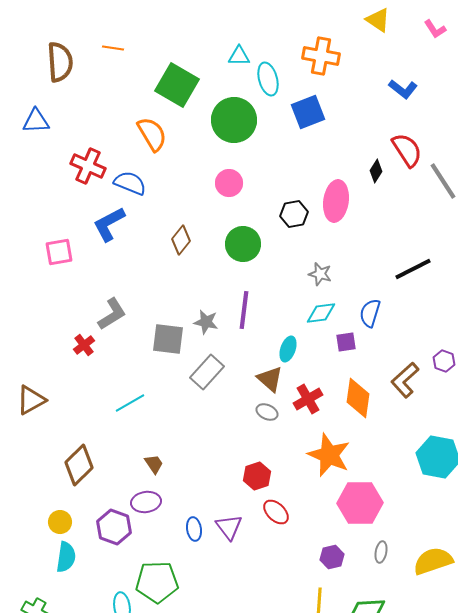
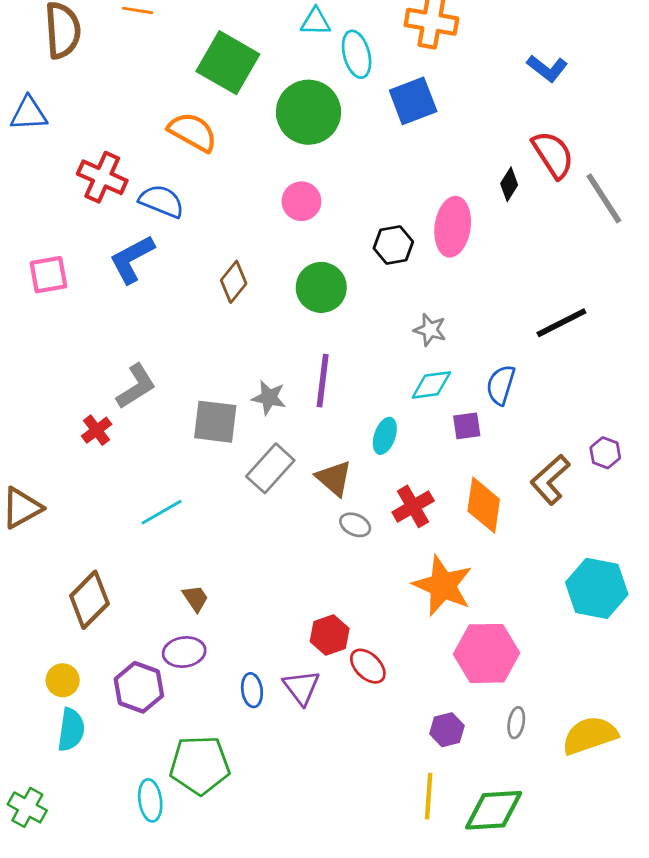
orange semicircle: (152, 134) -> (193, 132), turned -30
pink square: (59, 252) -> (48, 275), moved
brown triangle: (270, 379) -> (334, 478), moved
red hexagon: (257, 476) -> (330, 635), moved

